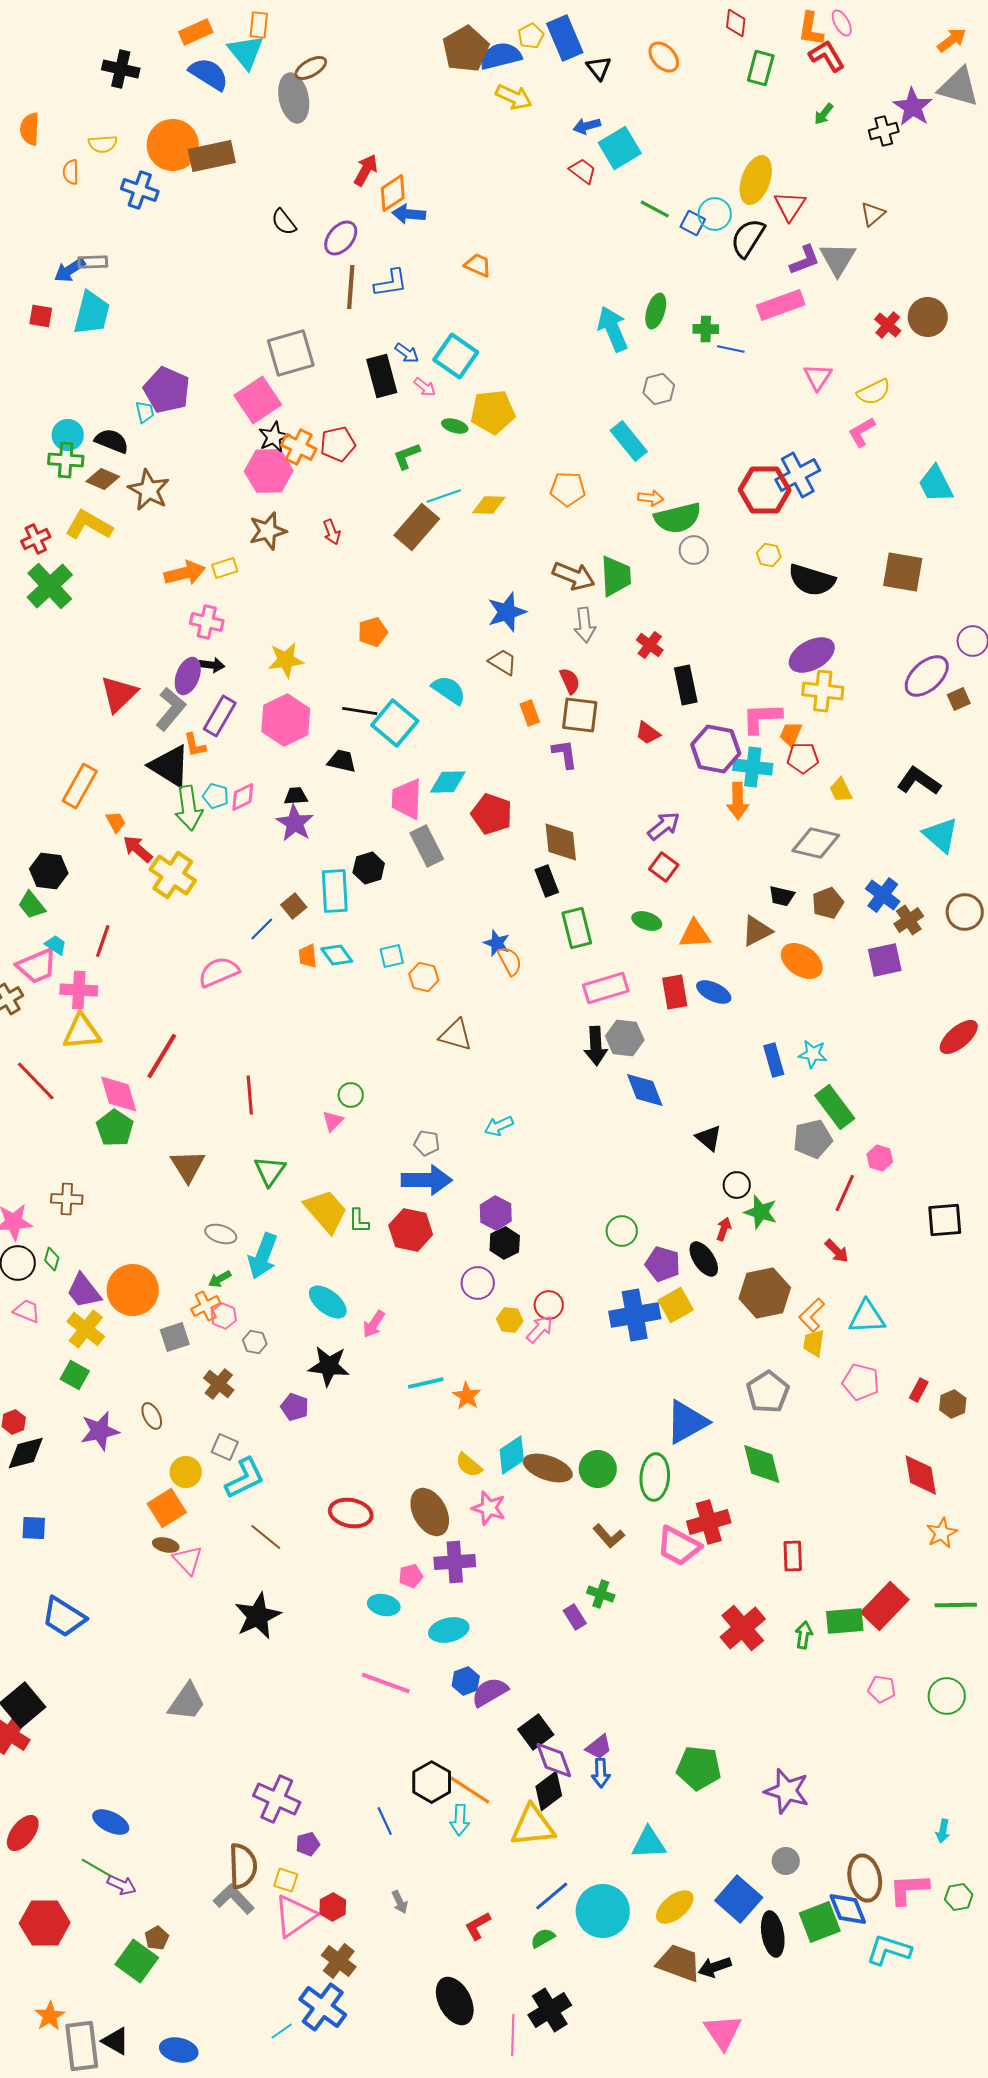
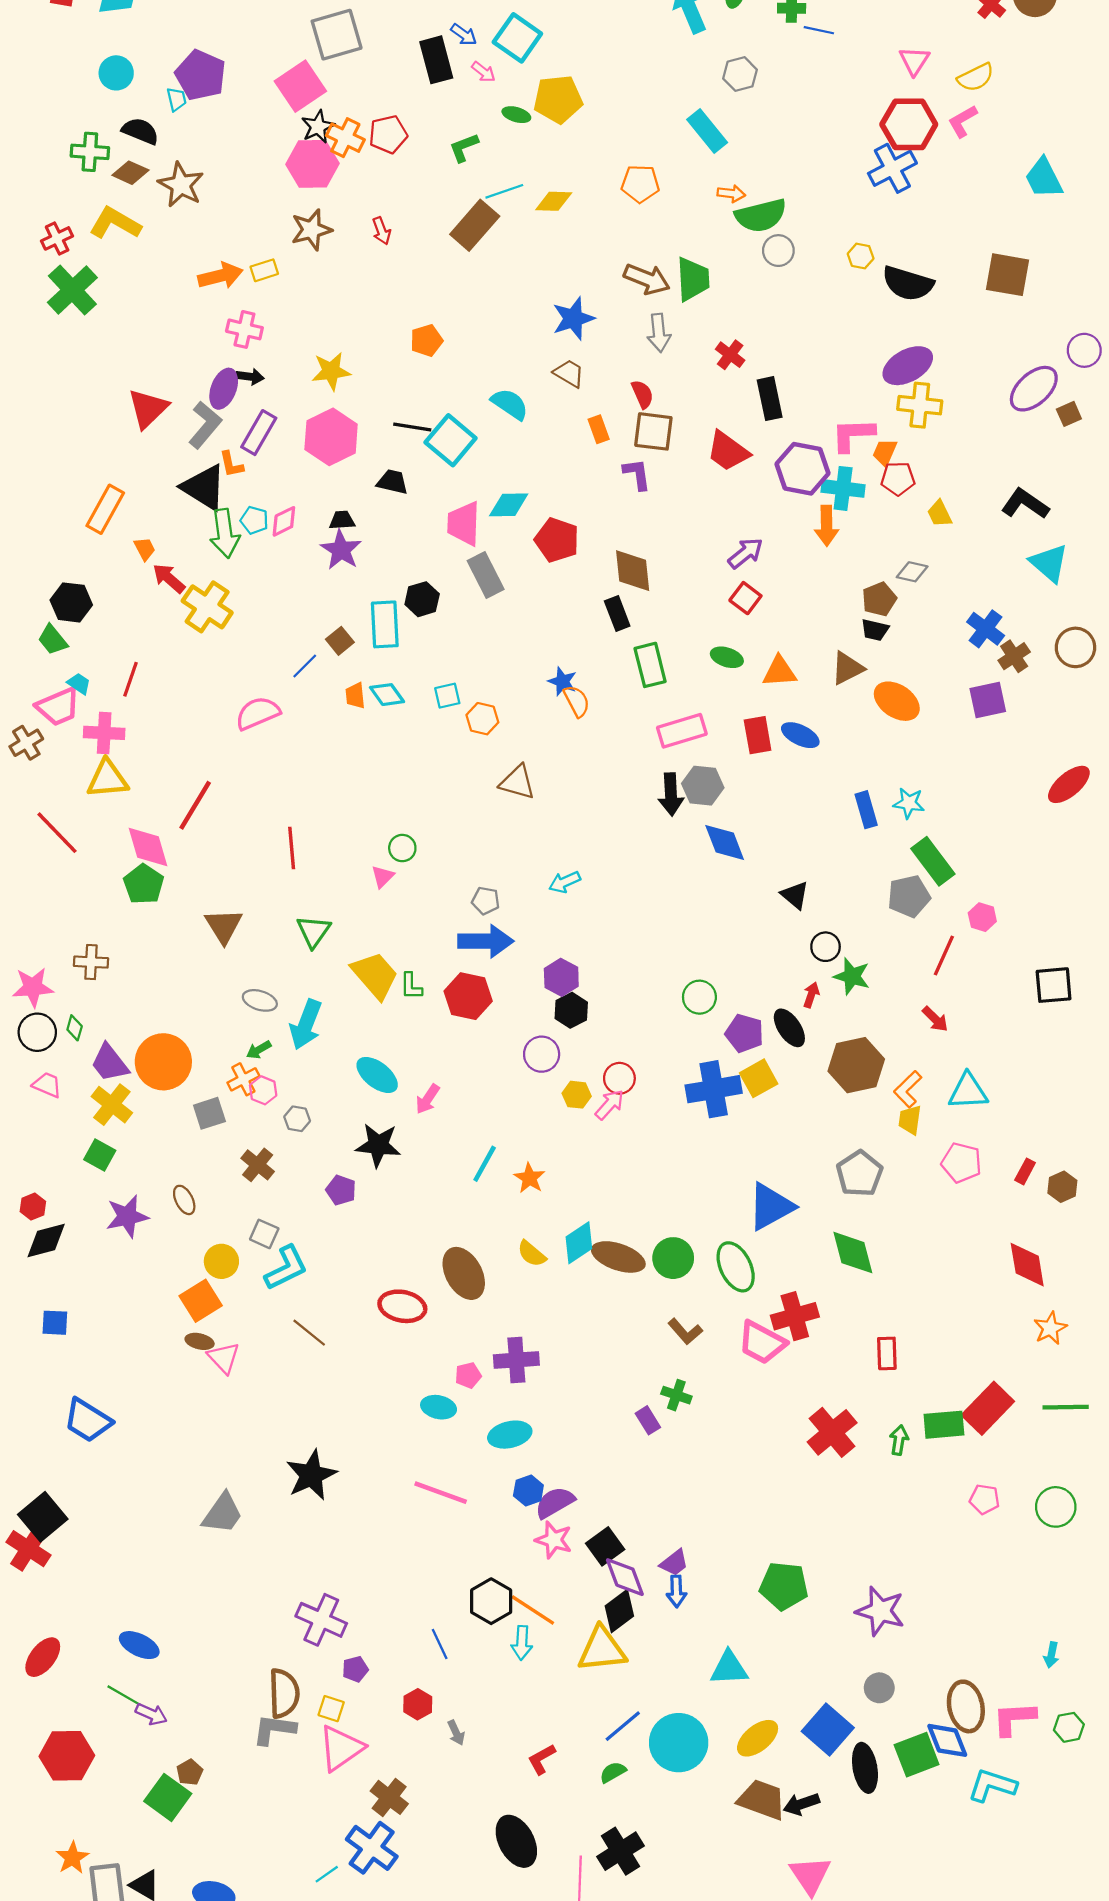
cyan circle: (68, 435) -> (116, 73), moved
red hexagon: (765, 490) -> (909, 124), moved
red trapezoid: (648, 733) -> (728, 451), size x1.6
gray diamond: (816, 843) -> (912, 572), size x0.6
brown pentagon: (828, 903) -> (879, 599), moved
cyan line: (426, 1383) -> (485, 1164), turned -48
green ellipse: (655, 1477) -> (736, 1267), turned -30
pink star: (489, 1508) -> (554, 1540), moved
brown ellipse: (430, 1512) -> (464, 1273), moved
black star: (258, 1616) -> (311, 1475), moved
gray L-shape: (234, 1899) -> (274, 1729), turned -39
red hexagon: (333, 1907) -> (418, 1704), moved

